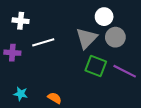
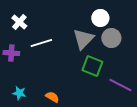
white cross: (21, 21) -> (19, 22), turned 35
purple line: (125, 71) -> (120, 85), moved

